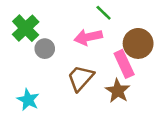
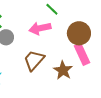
pink rectangle: (124, 64) -> (82, 54), moved

